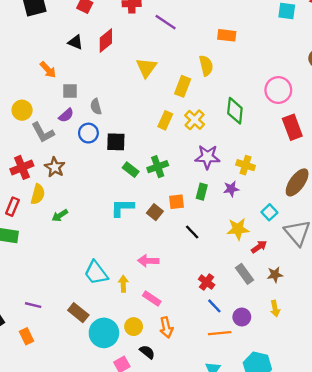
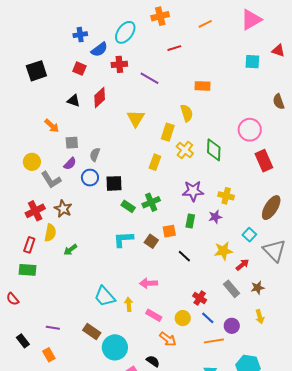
gray semicircle: (96, 107) -> (95, 155), turned 40
yellow cross: (195, 120) -> (185, 150), moved
yellow circle: (134, 327) -> (183, 318), moved
orange arrow: (166, 327) -> (168, 339), turned -36

